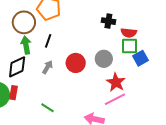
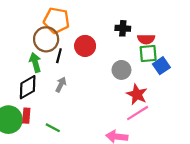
brown circle: (24, 22) -> (46, 39), moved
red circle: (76, 63) -> (85, 46), moved
green line: (47, 108) -> (53, 128), moved

